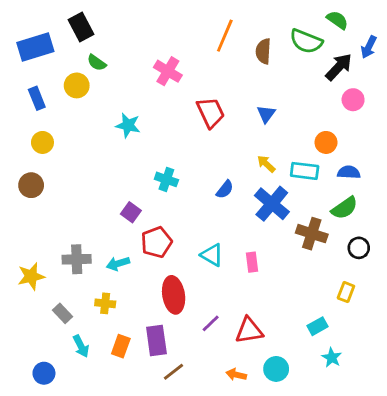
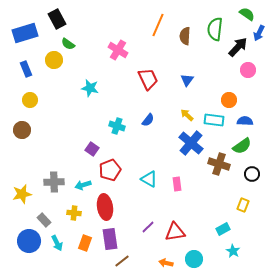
green semicircle: (337, 20) -> (247, 14), moved
green semicircle: (306, 41) -> (215, 29), turned 75
blue semicircle: (225, 189) -> (148, 120), moved
red ellipse: (174, 295) -> (105, 207), moved
blue circle: (44, 373) -> (29, 241), moved, size x1.5

